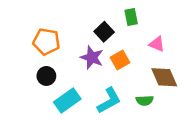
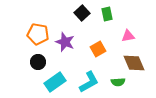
black square: (104, 32) -> (82, 13), moved
pink triangle: (157, 44) -> (128, 36), turned -32
purple star: (92, 58) -> (65, 42), moved

